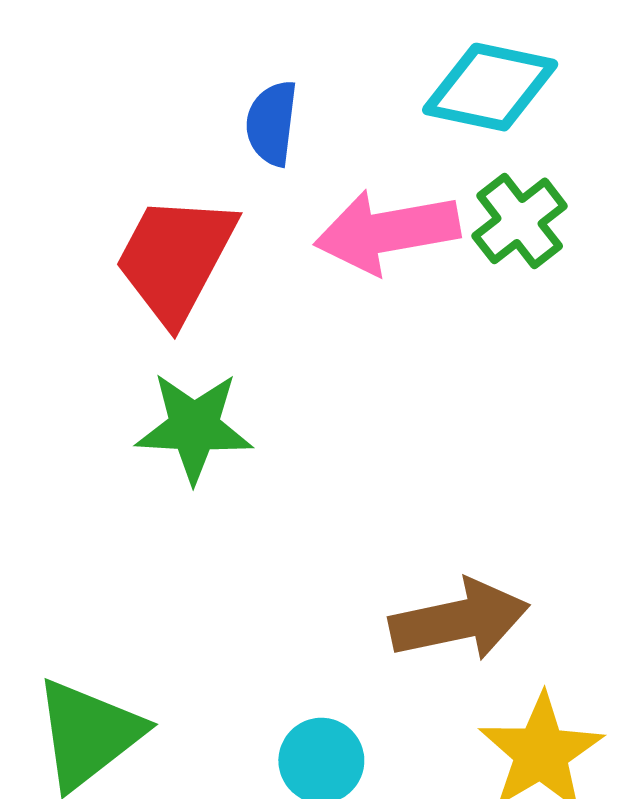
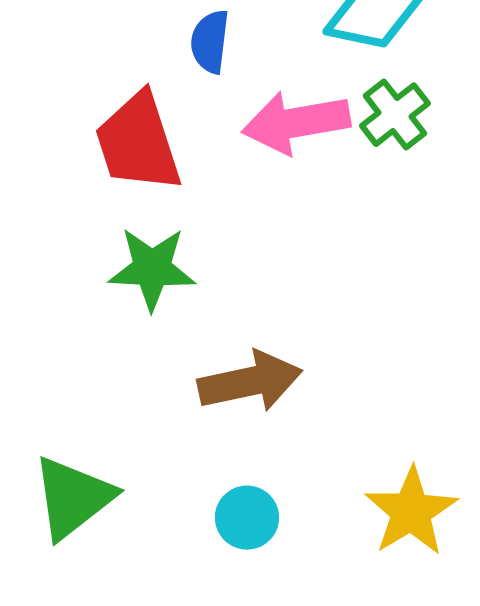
red trapezoid: (175, 258) -> (138, 143), turned -46
brown arrow: (459, 620) -> (250, 382), moved

